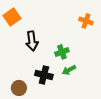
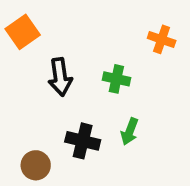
green cross: (62, 52) -> (116, 79), moved, turned 32
green arrow: (69, 70) -> (130, 131), turned -40

